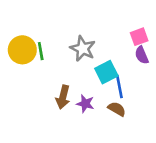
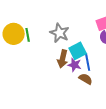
brown arrow: (63, 97) -> (63, 59), moved
purple star: (85, 104) -> (75, 65), moved

